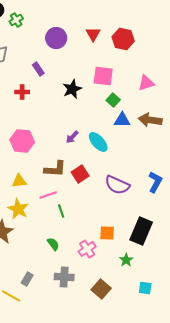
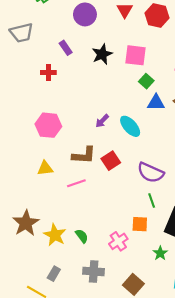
black star: (72, 89) -> (102, 54), moved
yellow star: (18, 209) -> (55, 235), moved
green line: (61, 211) -> (152, 200), moved

